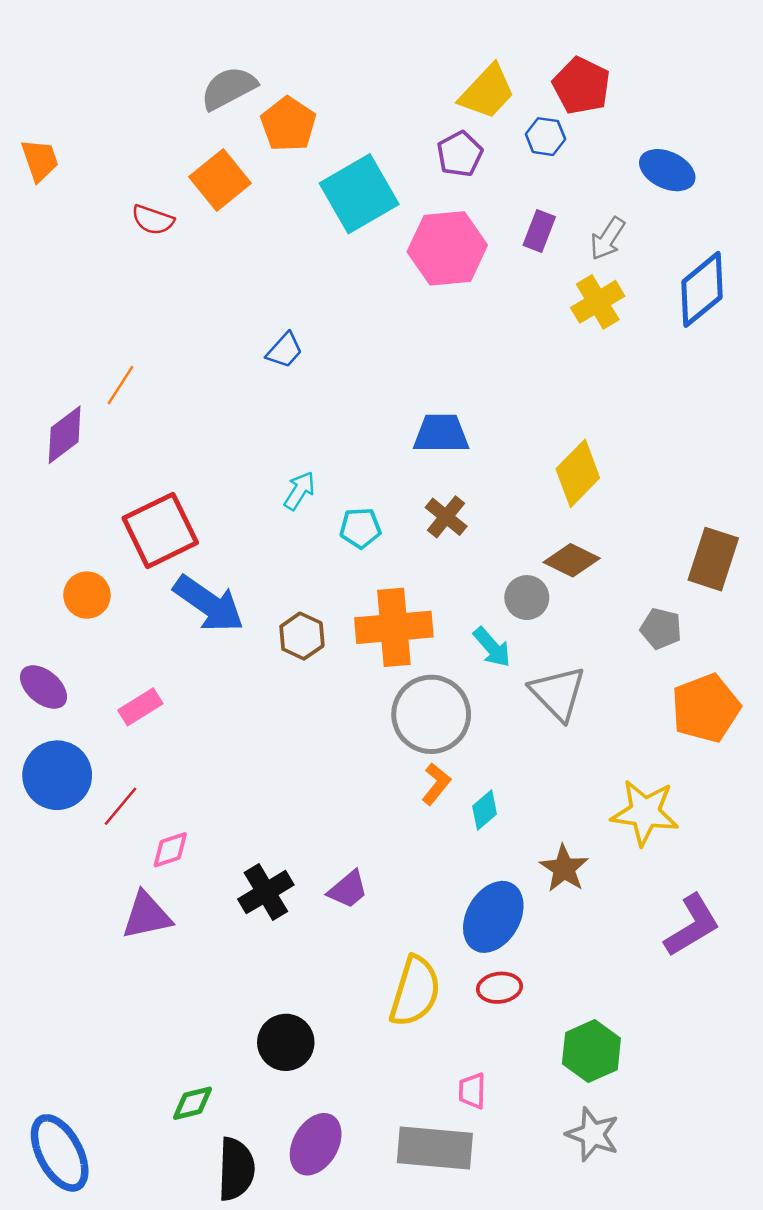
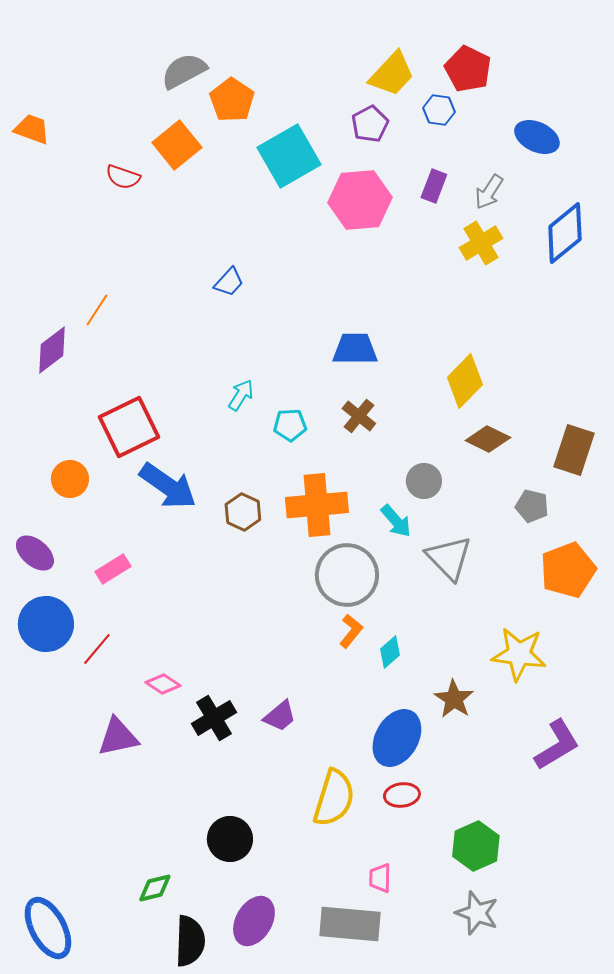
orange trapezoid: (40, 160) -> (32, 129), turned -51
brown diamond: (572, 560) -> (488, 439), moved
pink diamond: (170, 850) -> (163, 684), moved, turned 52

